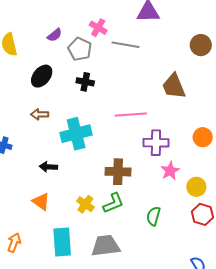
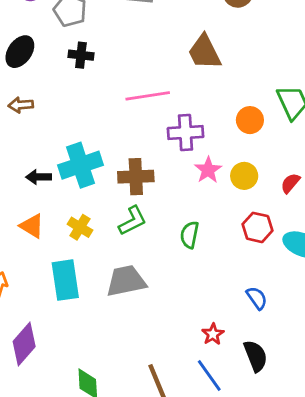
cyan cross: (76, 134) -> (81, 165), moved
yellow circle: (196, 187) -> (244, 176), moved
yellow cross: (85, 204) -> (80, 227), moved

